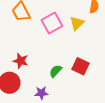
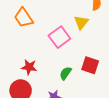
pink square: (52, 23) -> (59, 37), moved

